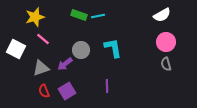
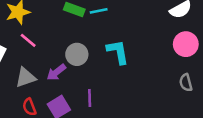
gray semicircle: (166, 64) -> (186, 83), moved
purple line: (107, 86) -> (90, 98), moved

